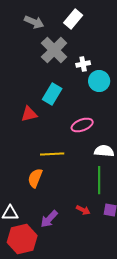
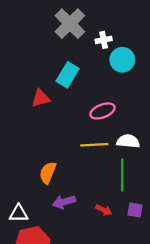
yellow line: (52, 154) -> (94, 145), moved
purple arrow: (49, 219) -> (64, 202), moved, turned 30

